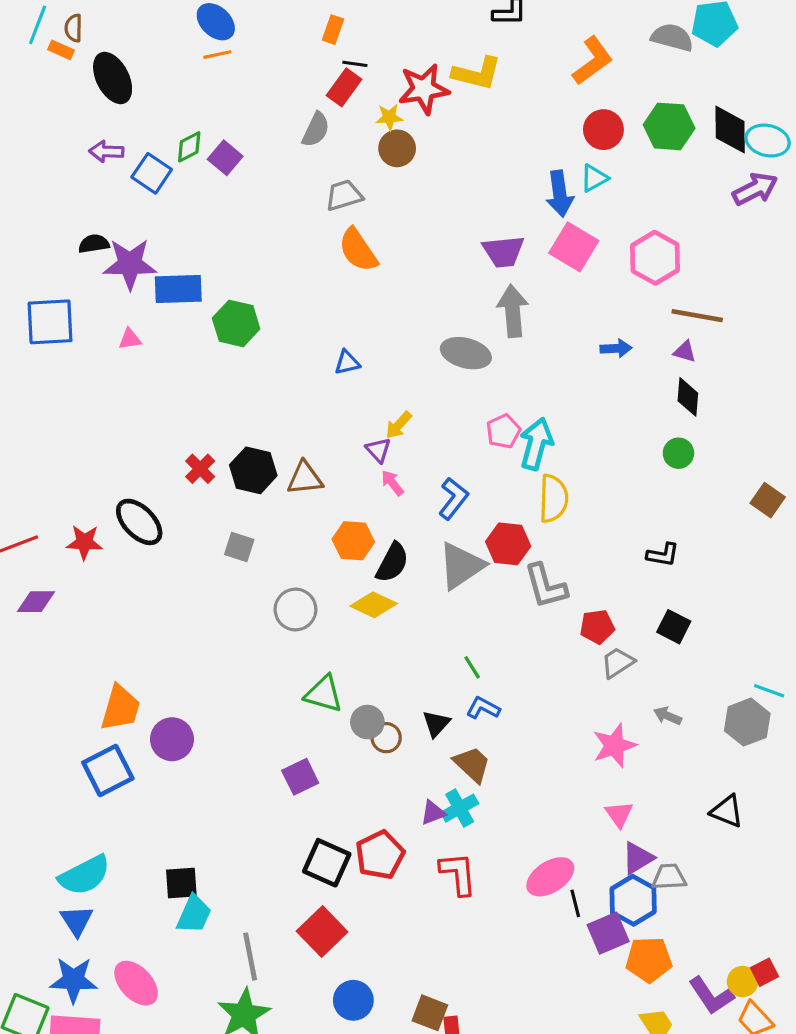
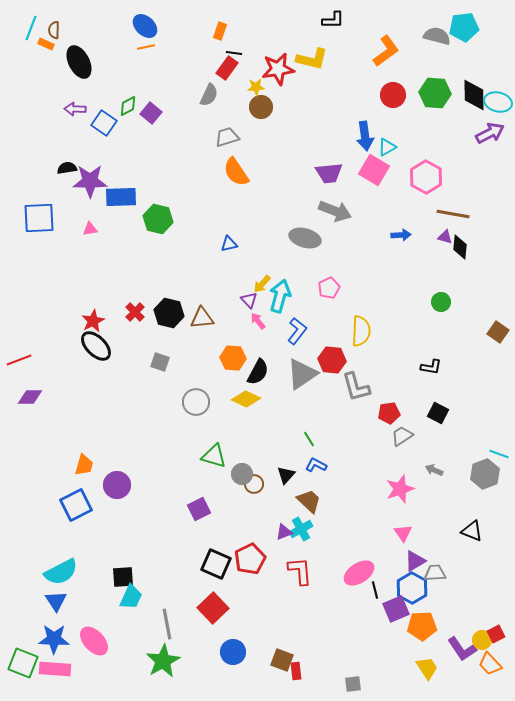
cyan triangle: (594, 178) -> (387, 147), moved
gray arrow: (513, 311) -> (335, 211), turned 116
black diamond: (688, 397) -> (460, 247), moved
cyan arrow: (536, 444) -> (280, 296), moved
red star: (84, 542) -> (93, 321), moved, turned -30
orange trapezoid: (120, 708) -> (84, 465), size x0.7

